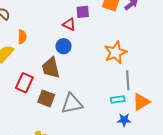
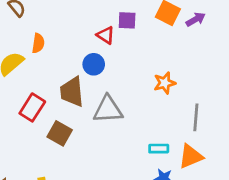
orange star: (116, 52) -> (165, 83), size x0.7
gray line: (128, 80) -> (196, 117), moved
gray triangle: (72, 104) -> (108, 109), moved

